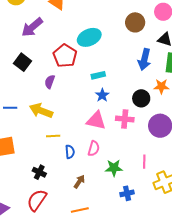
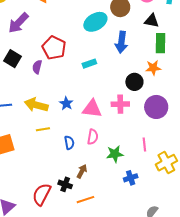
cyan ellipse: (89, 37) -> (95, 22), moved
blue arrow: (144, 59) -> (121, 42), moved
purple semicircle: (50, 82) -> (37, 67), moved
blue star: (102, 95) -> (66, 103), moved
yellow line: (53, 136) -> (43, 129), moved
black cross: (39, 172) -> (65, 184), moved

